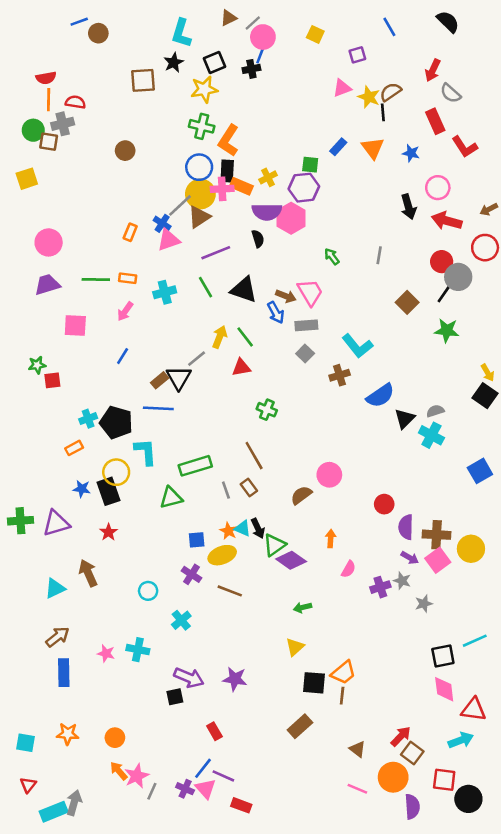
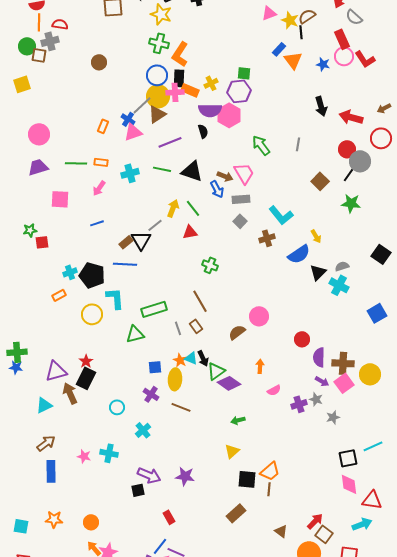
yellow star: (204, 89) -> (161, 14), turned 30
blue rectangle: (338, 147) -> (279, 49), moved
pink circle: (438, 188) -> (344, 56), moved
green arrow: (332, 257) -> (261, 145), size x1.5
green line: (206, 287) -> (162, 169), turned -48
blue line: (123, 356) -> (97, 223), turned 40
yellow arrow: (488, 373) -> (316, 236), moved
blue star: (82, 489) -> (16, 367), moved
black rectangle: (109, 491) -> (86, 378), moved, turned 45
purple triangle: (56, 523) -> (56, 371), moved
yellow ellipse: (222, 555) -> (175, 379), turned -65
pink semicircle: (348, 569) -> (274, 390), turned 32

